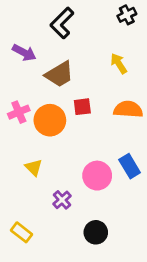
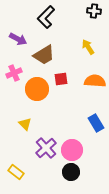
black cross: (127, 15) -> (94, 11), turned 32
pink cross: (19, 112) -> (14, 73), moved
pink circle: (97, 176) -> (72, 150), moved
purple cross: (62, 200) -> (46, 148), size x1.5

